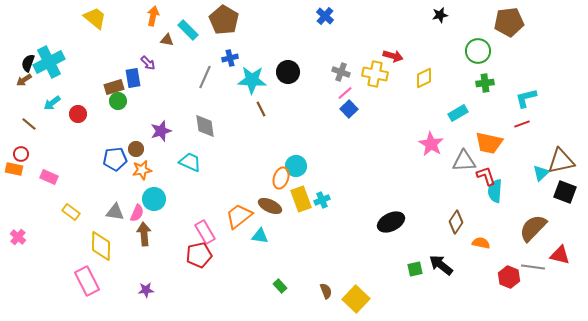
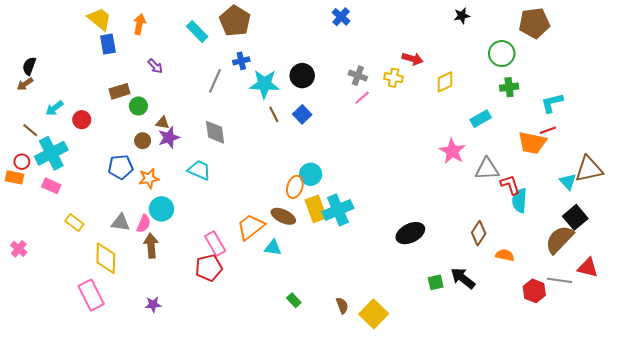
orange arrow: (153, 16) -> (139, 24), moved
brown triangle: (167, 40) -> (163, 123), moved
cyan cross: (49, 62) -> (51, 153), moved
yellow cross: (375, 74) -> (394, 78), size x0.7
blue rectangle: (133, 78) -> (108, 44), moved
green circle: (118, 101) -> (138, 106), moved
blue square: (349, 109) -> (302, 114), moved
orange trapezoid: (489, 143) -> (532, 143), moved
brown circle: (136, 149) -> (143, 141), moved
cyan triangle: (541, 173) -> (568, 182), turned -30
black square: (565, 192) -> (575, 217), moved, turned 30
cyan cross: (322, 200) -> (338, 210), size x1.8

